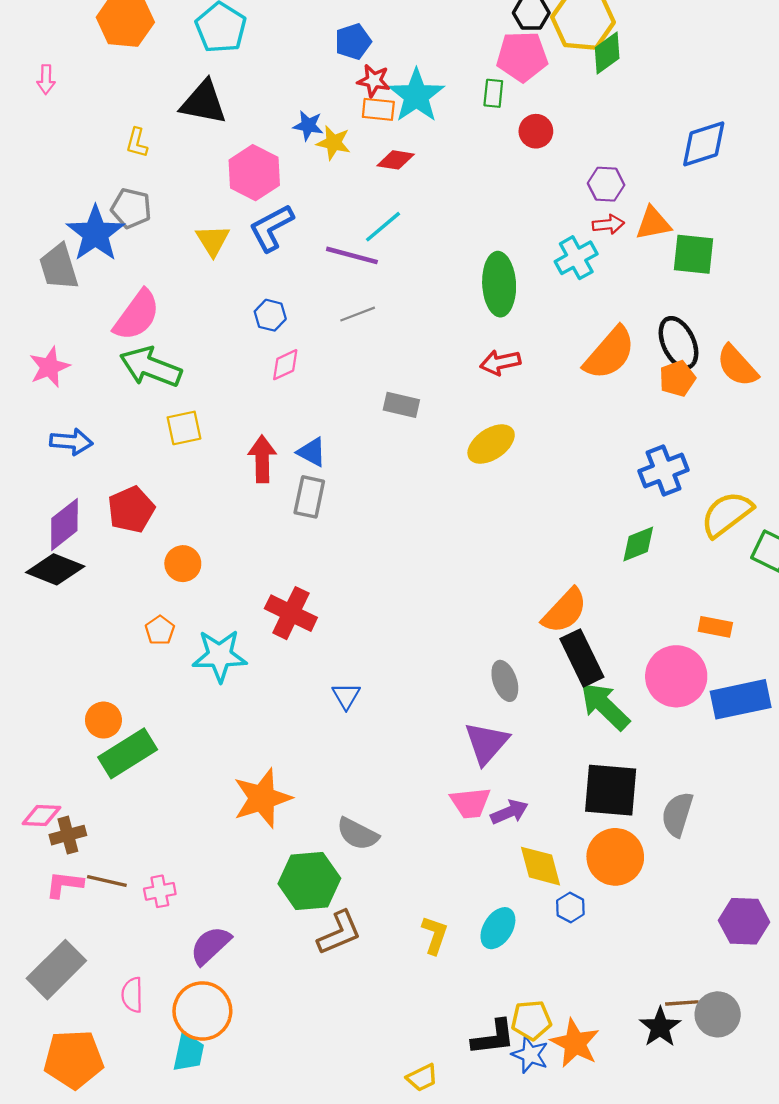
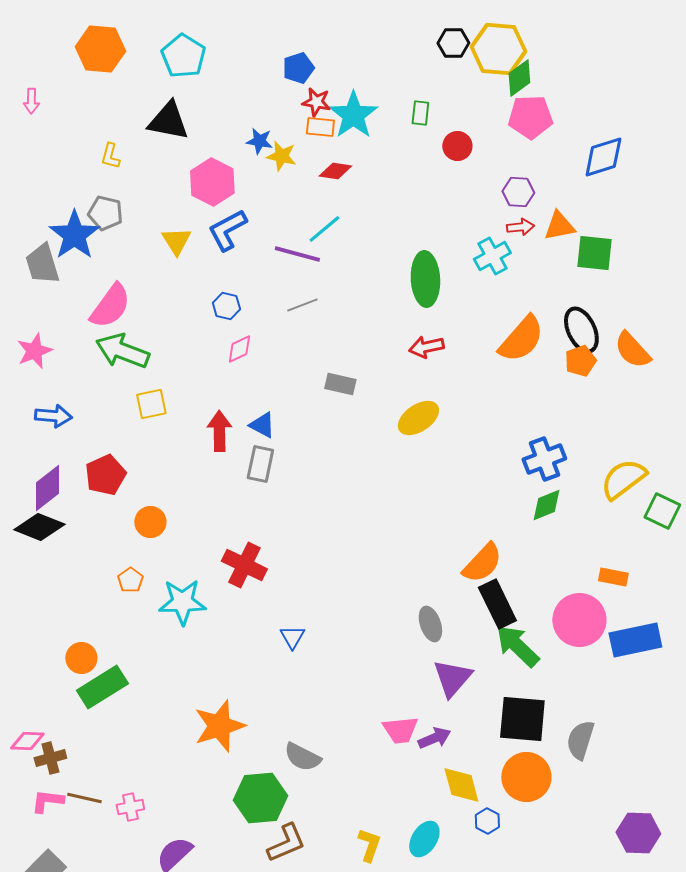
pink pentagon: (522, 56) -> (530, 117), moved
blue cross: (664, 470) -> (544, 459), moved
purple triangle: (486, 743) -> (452, 678), moved

